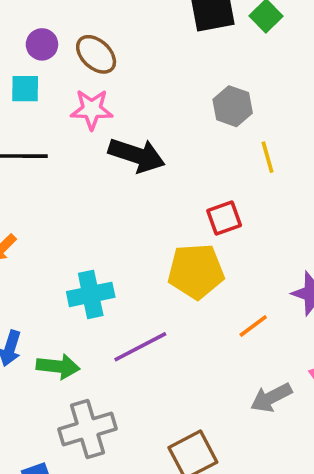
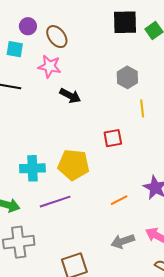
black arrow: (137, 155) -> (70, 96), size x0.7
yellow pentagon: (196, 271) -> (74, 165), moved

